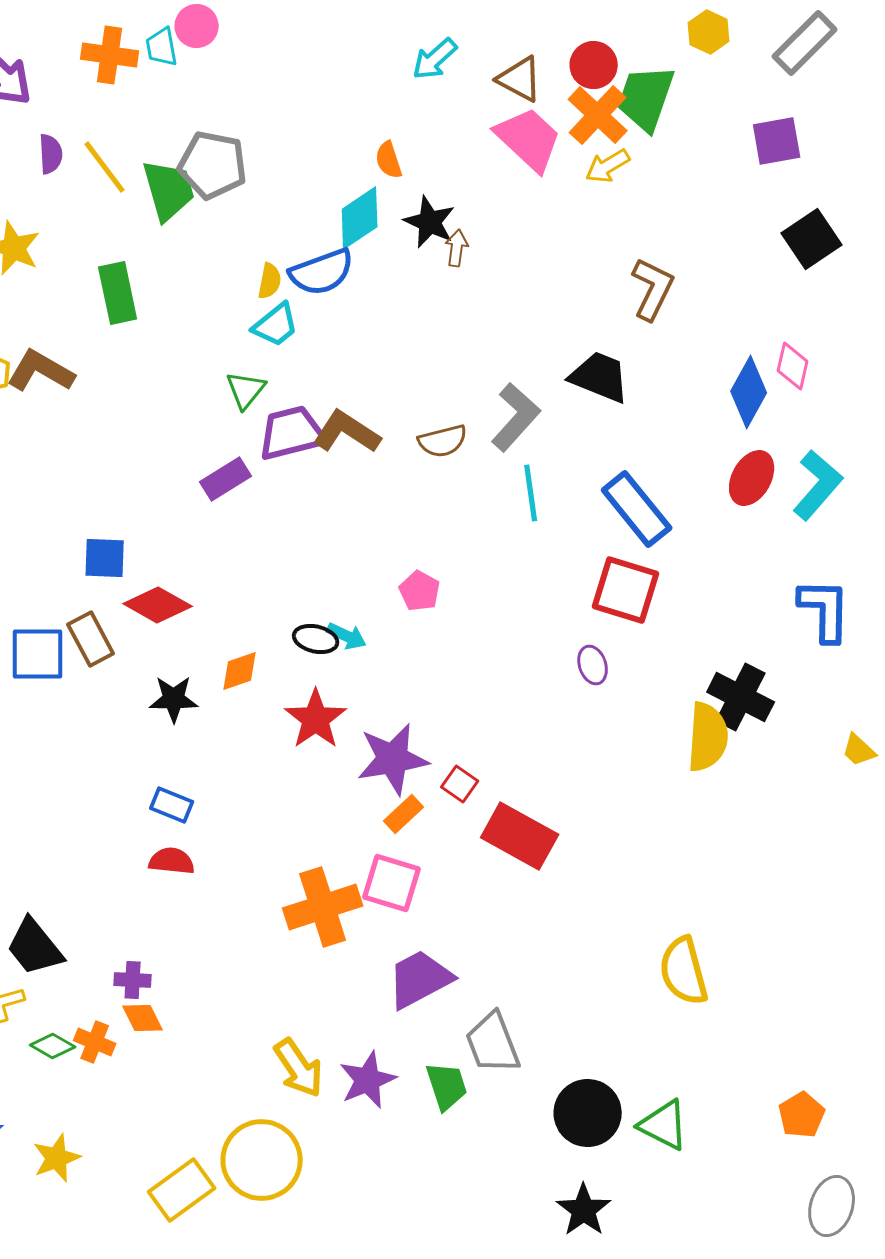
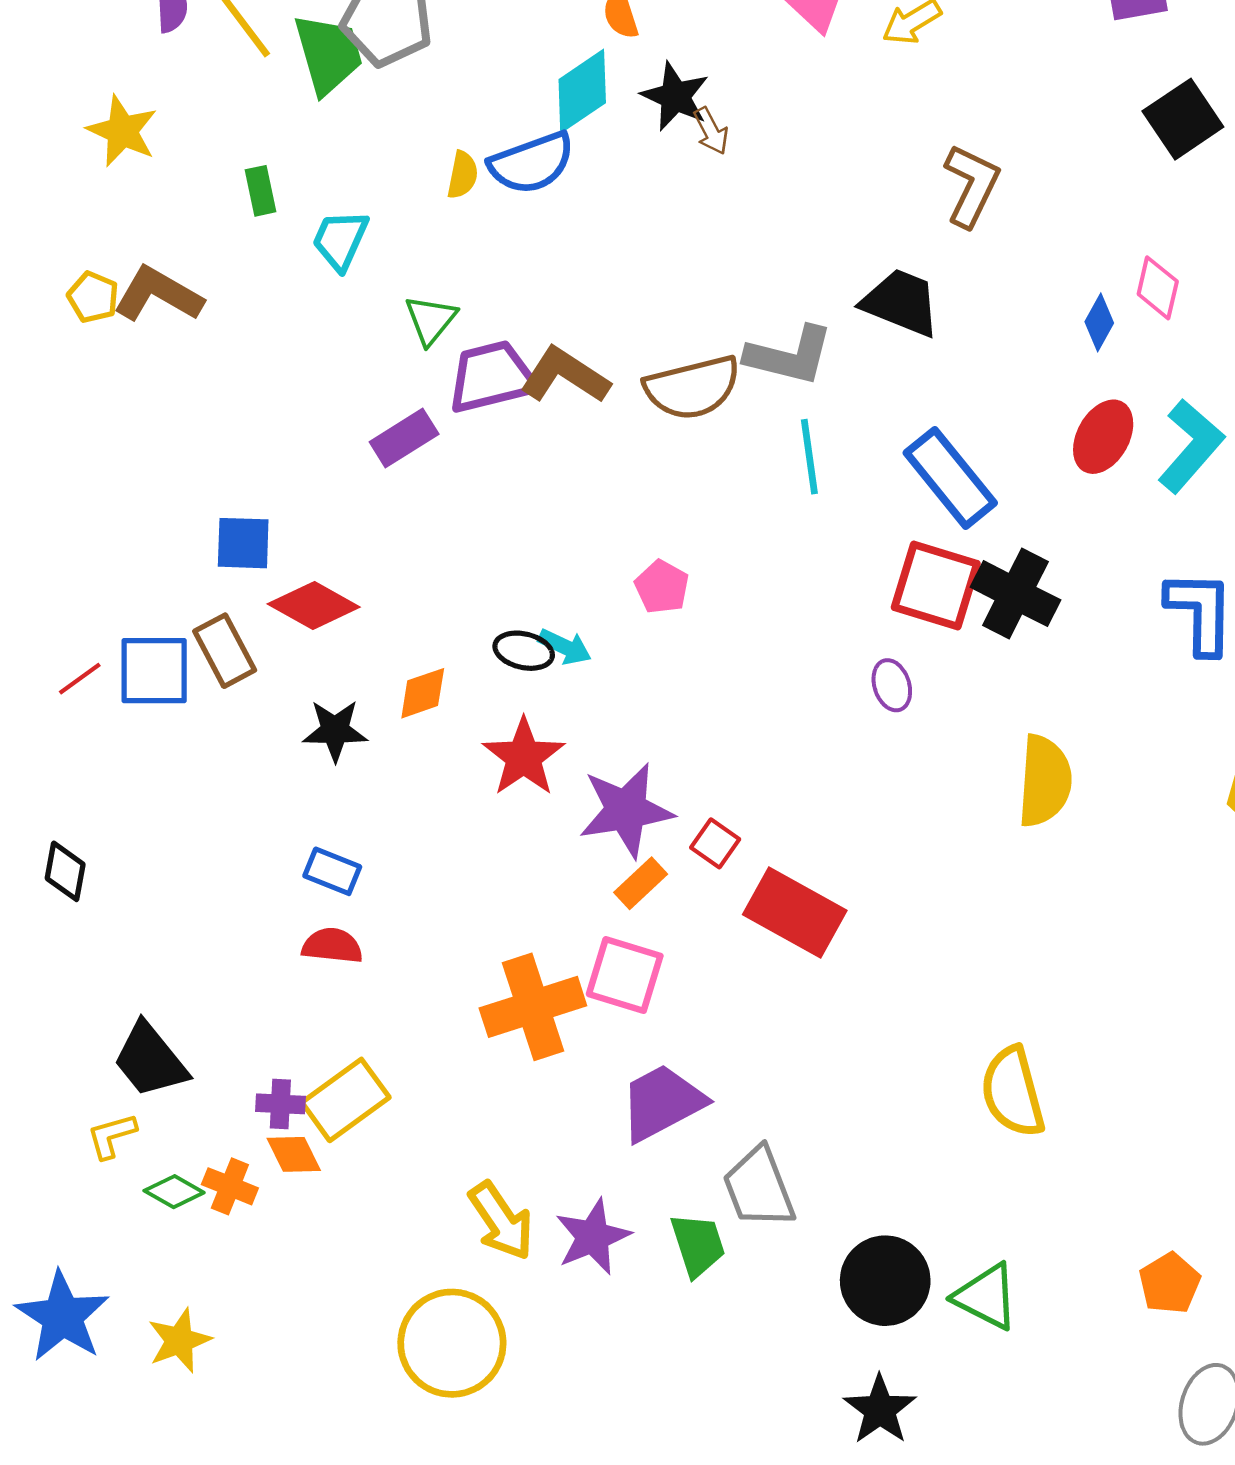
brown arrow: (457, 248) -> (711, 131), turned 144
green rectangle: (118, 293) -> (261, 191), size x0.6
cyan trapezoid: (276, 325) -> (340, 240), moved, turned 153
blue diamond: (749, 392) -> (1099, 322), size x0.6
gray L-shape: (516, 417) -> (789, 356), turned 62
brown semicircle: (443, 441) -> (692, 388), size x1.5
black cross: (741, 697) -> (1015, 594), moved
yellow rectangle: (182, 1190) -> (346, 1100), moved

